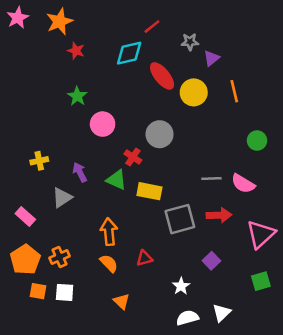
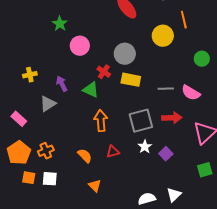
yellow circle: (194, 92) -> (163, 36), moved
yellow rectangle: (149, 191) -> (131, 80), moved
orange arrow: (109, 232) -> (101, 121), moved
white star: (181, 286) -> (145, 147), moved

